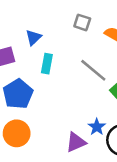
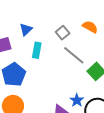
gray square: (82, 22) -> (63, 33), moved, turned 32

